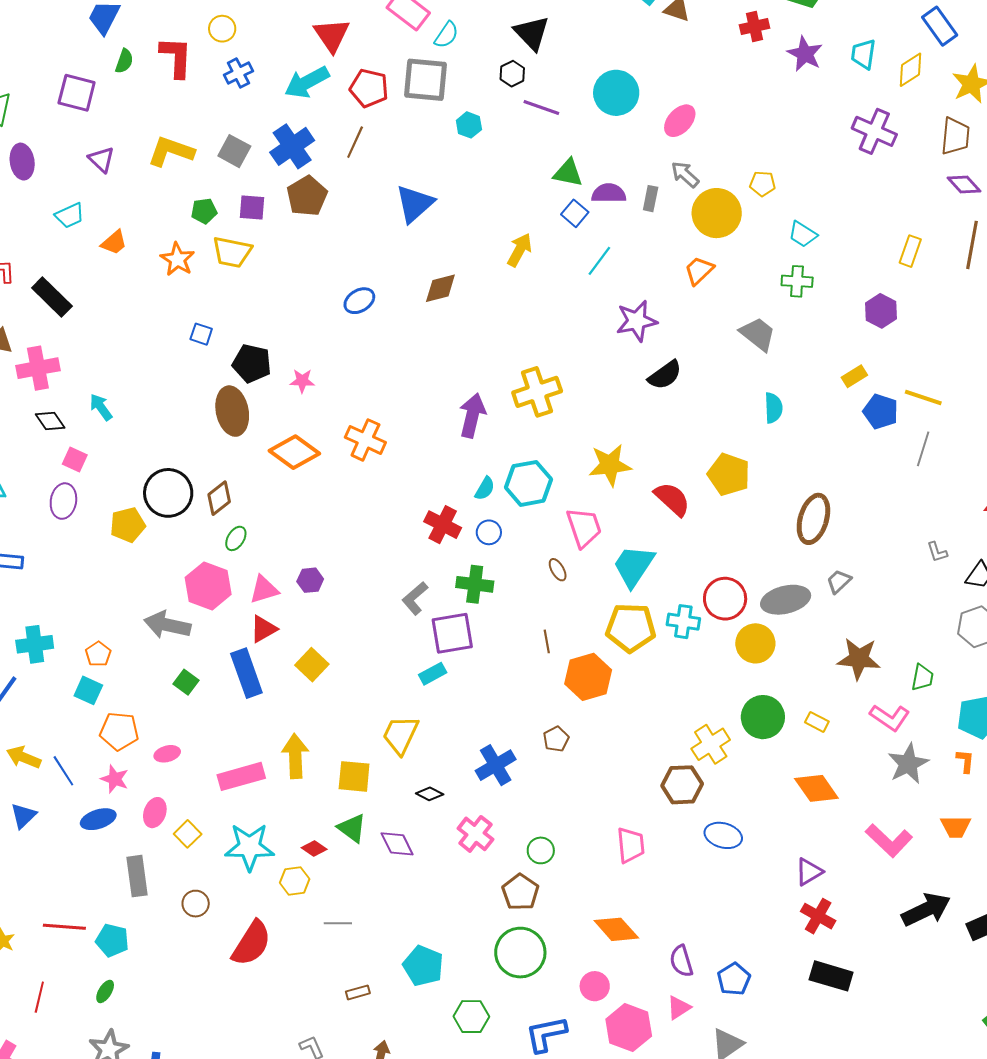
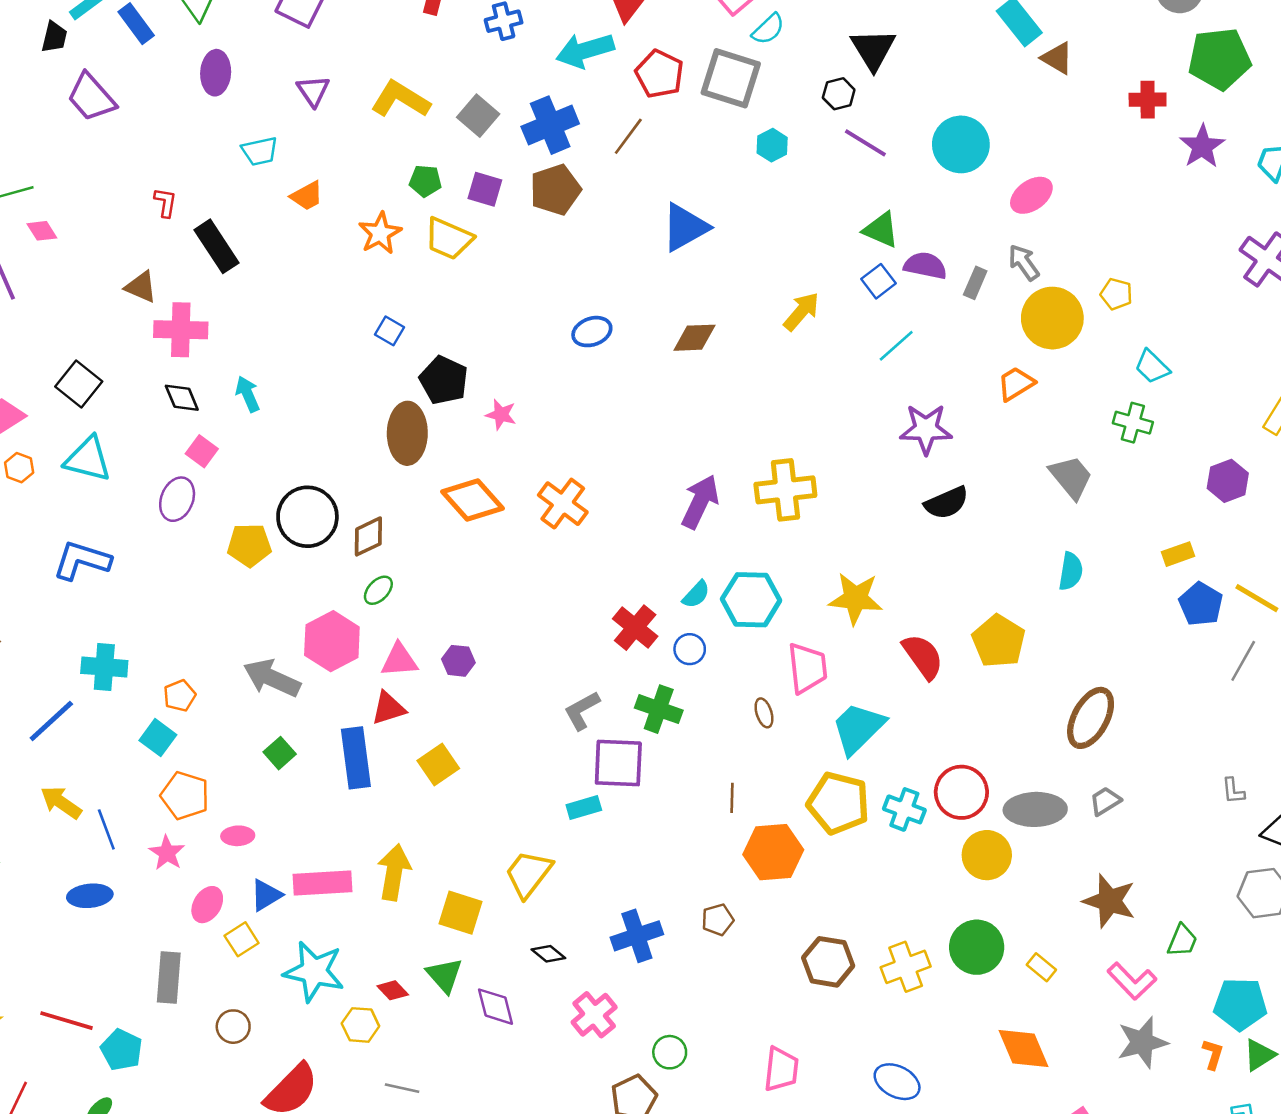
brown hexagon: (682, 785) -> (828, 962), moved
blue triangle: (23, 816) -> (266, 895), moved
blue ellipse: (98, 819) -> (90, 896), moved

